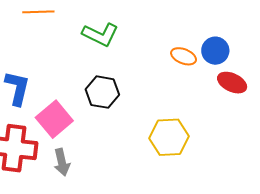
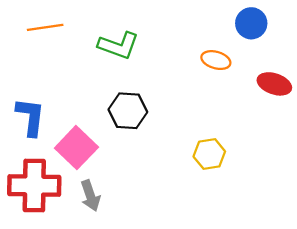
blue circle: (215, 51) -> (251, 23), moved
yellow hexagon: (169, 137) -> (209, 154), size x0.7

